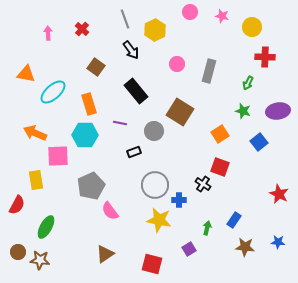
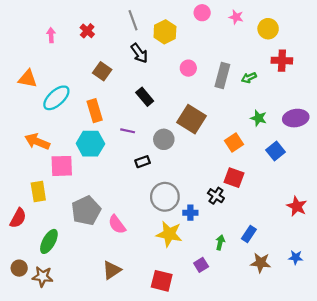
green arrow: (248, 83) -> (249, 78), moved, turned 40
black rectangle: (136, 91) -> (145, 97), size x0.7
gray pentagon: (91, 186) -> (86, 211), moved

